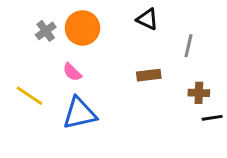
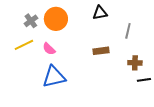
black triangle: (147, 19) -> (100, 13), turned -35
yellow line: (29, 96) -> (24, 45), moved, turned -60

